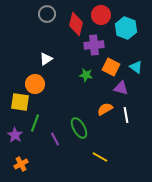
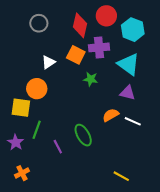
gray circle: (47, 14) -> (39, 23), moved
orange square: (111, 67) -> (76, 55), moved
cyan triangle: (136, 67) -> (129, 64), moved, size x1.6
white line: (126, 115) -> (133, 121), turned -56
yellow line: (100, 157) -> (121, 176), moved

